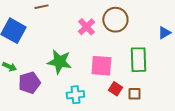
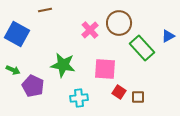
green rectangle: (138, 60) -> (142, 48), moved, turned -40
purple pentagon: (29, 83) -> (33, 86), turned -30

